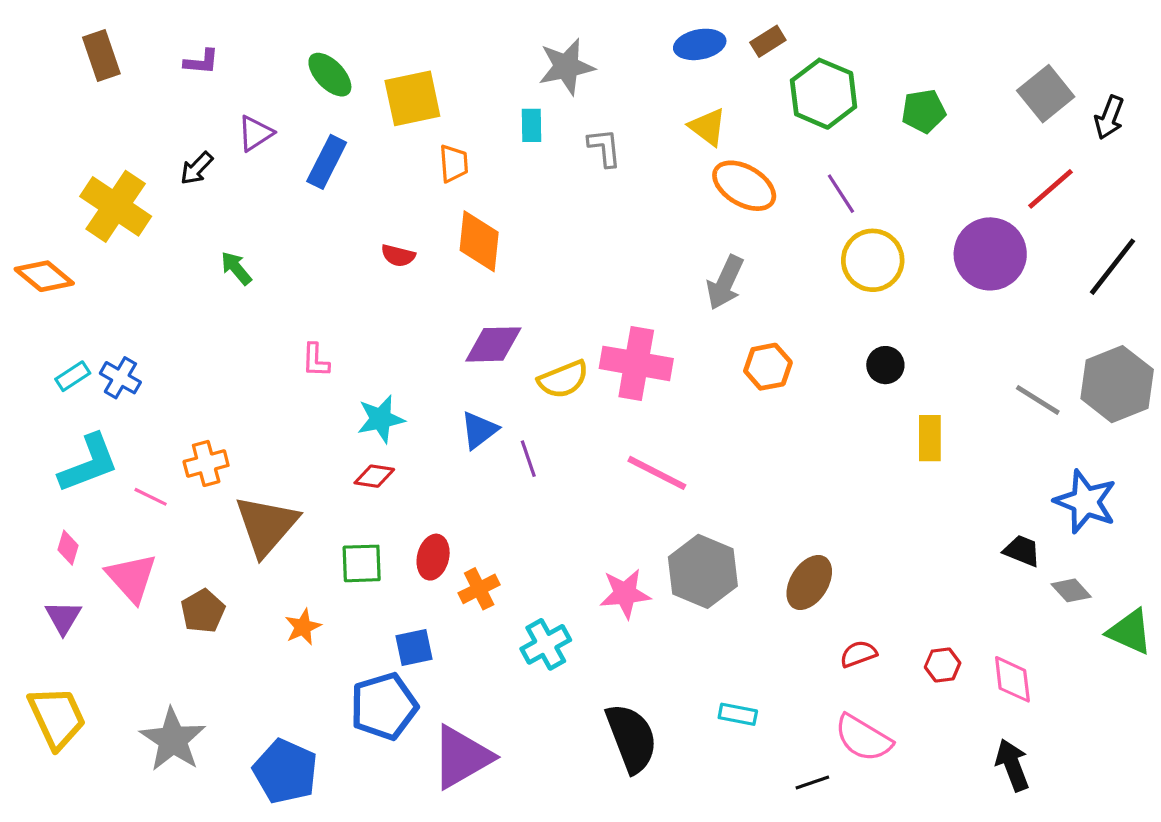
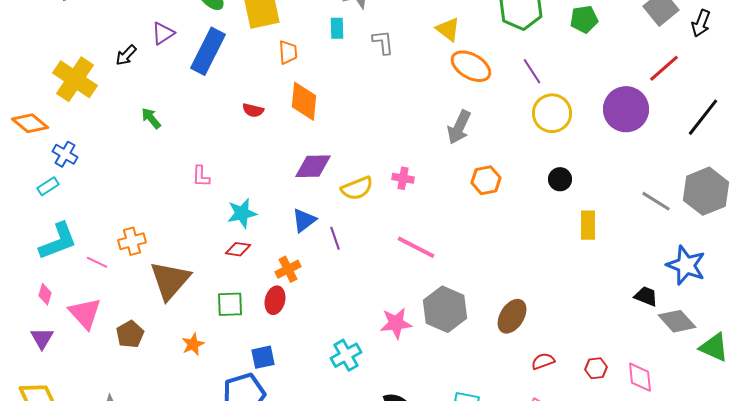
blue rectangle: (327, 162) -> (208, 51), size x1.4
pink cross: (636, 363) -> (403, 178), size x0.5
blue cross: (120, 378) -> (65, 154), moved
orange cross: (479, 589) -> (288, 269), moved
gray diamond: (1071, 590) -> (677, 321), size x1.5

